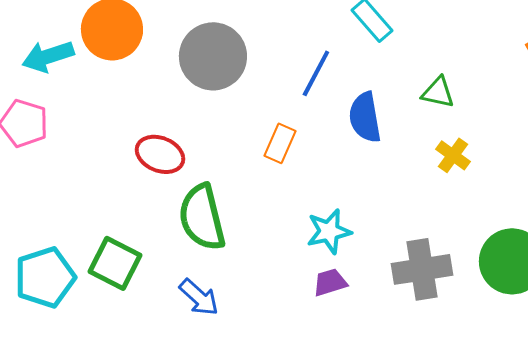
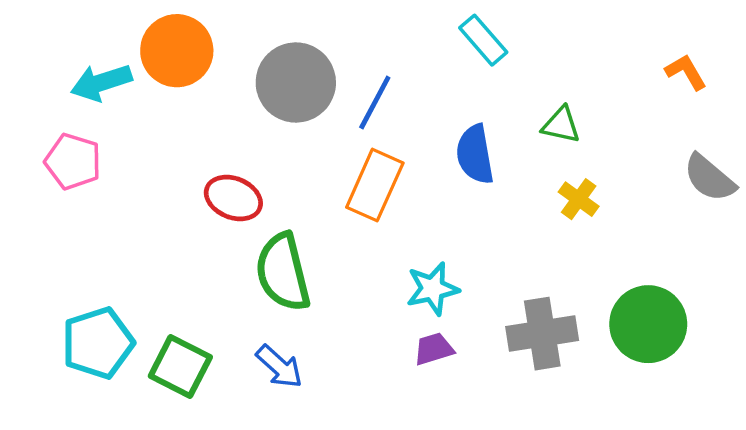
blue line: (316, 73) -> (375, 103), moved
orange rectangle: (280, 143) -> (375, 185), size x1.5
green square: (115, 263) -> (180, 367), moved

